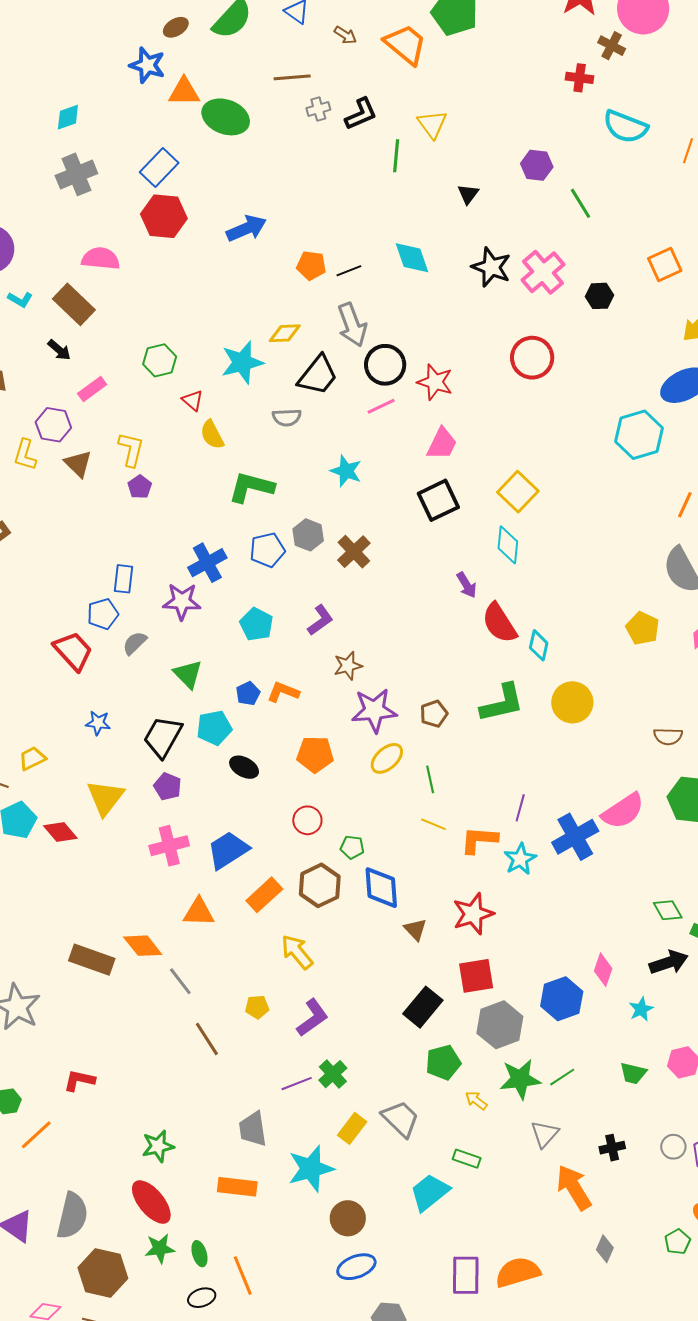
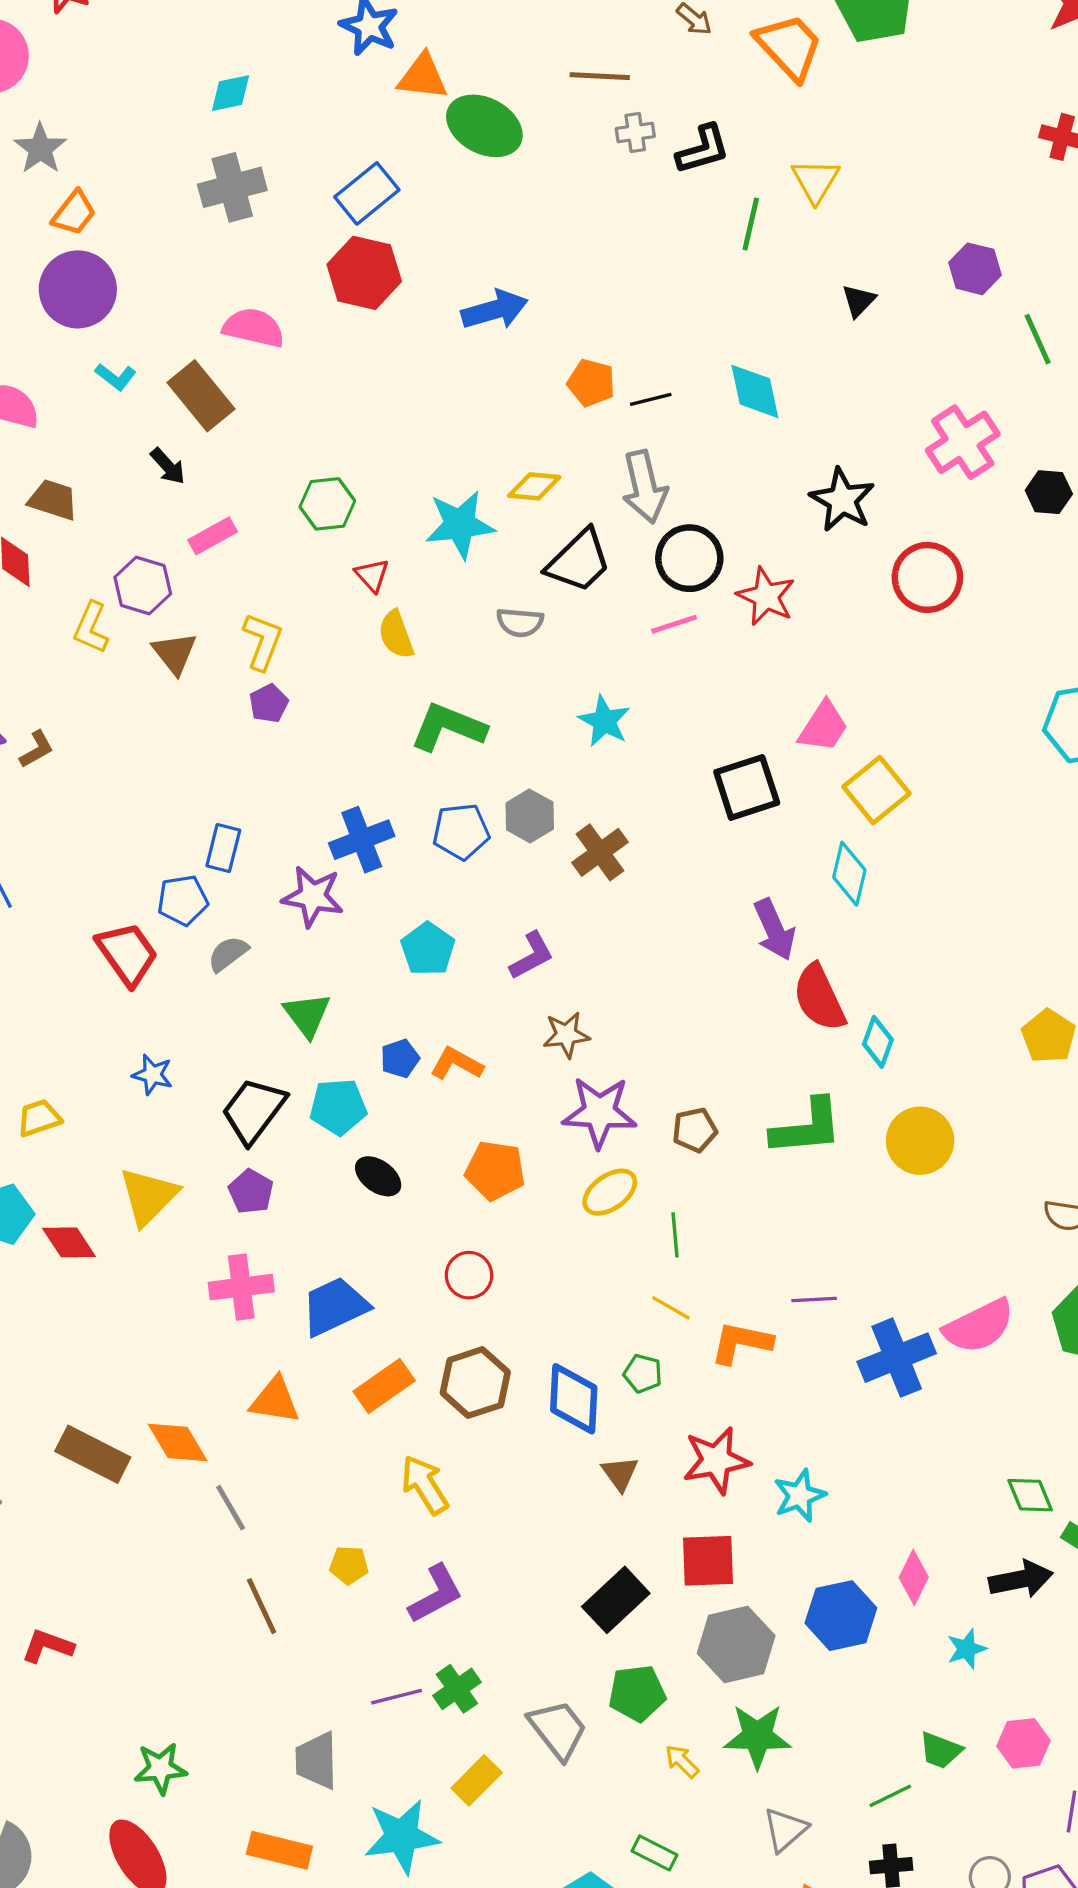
black star: (491, 267) -> (842, 500), moved
pink trapezoid: (442, 444) -> (823, 727), moved
purple arrow: (467, 585) -> (774, 930), size x1.4
purple line: (520, 808) -> (814, 1300), turned 64
green pentagon: (352, 847) -> (643, 1373), moved
cyan star: (520, 859) -> (799, 1496), moved
green line: (562, 1077) -> (890, 1796), moved
gray trapezoid: (400, 1119) -> (558, 1730), moved

